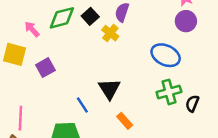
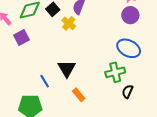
blue ellipse: (166, 55) -> (129, 48), moved
purple square: (45, 68) -> (22, 38), moved
black semicircle: (192, 103) -> (128, 92), moved

